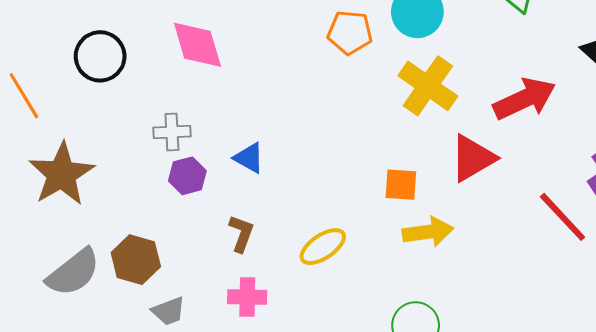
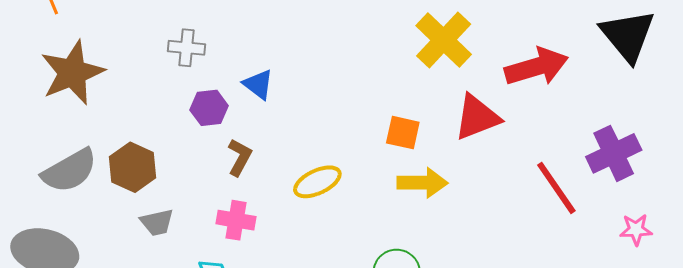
purple hexagon: (187, 176) -> (209, 108), moved

